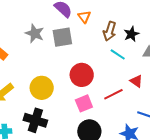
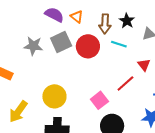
red circle: (82, 75) -> (88, 46), moved
red triangle: (136, 81) -> (144, 65), turned 32

